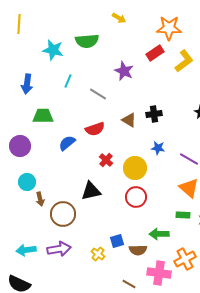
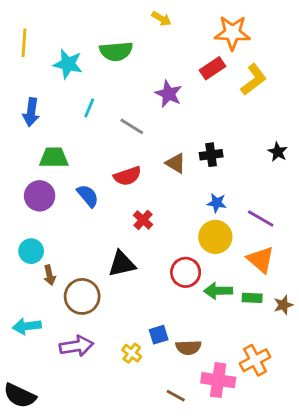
yellow line: (19, 24) -> (24, 43), moved
blue semicircle: (67, 143) -> (88, 196), turned 90
purple circle: (20, 146) -> (40, 196), moved
yellow circle: (135, 168) -> (215, 237), moved
green arrow: (159, 234) -> (218, 291), moved
cyan arrow: (26, 250) -> (27, 326), moved

